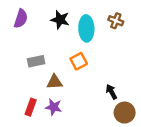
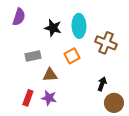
black star: (60, 20) -> (53, 28), moved
brown cross: (116, 21) -> (106, 43), moved, size x1.5
black arrow: (111, 92) -> (102, 84), turned 48

